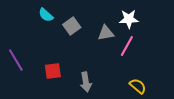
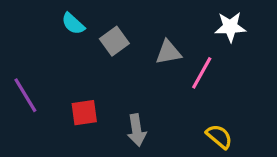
white star: (129, 19) -> (230, 27), moved

